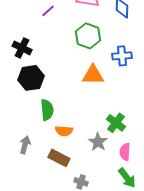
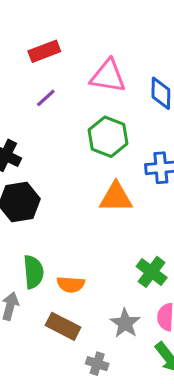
green semicircle: (47, 110) -> (33, 272), moved
gray star: (98, 142) -> (125, 323), moved

